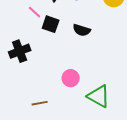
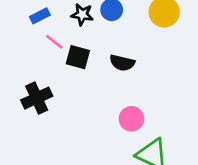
pink circle: (71, 78) -> (131, 119), moved

